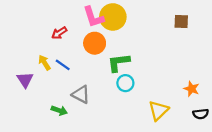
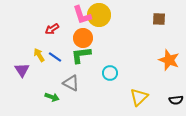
green L-shape: (119, 63) -> (81, 55), moved
orange star: (192, 89) -> (169, 60), moved, size x1.5

